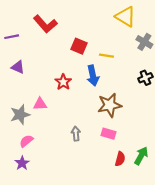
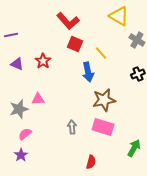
red L-shape: (45, 24) -> (68, 21), moved
yellow line: (106, 56) -> (101, 53), turned 40
red star: (63, 82) -> (43, 61), moved
pink rectangle: (109, 134) -> (103, 127), size x1.5
red semicircle: (120, 159) -> (91, 162), moved

